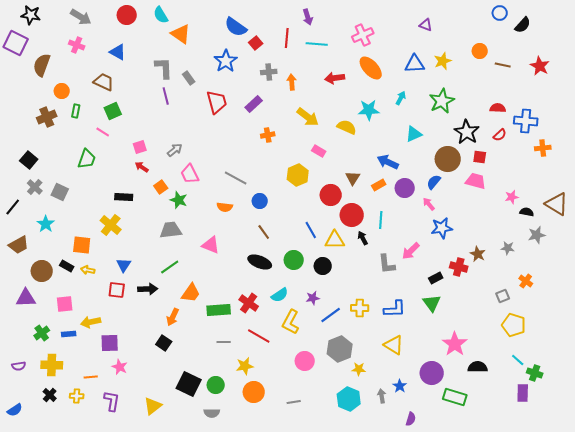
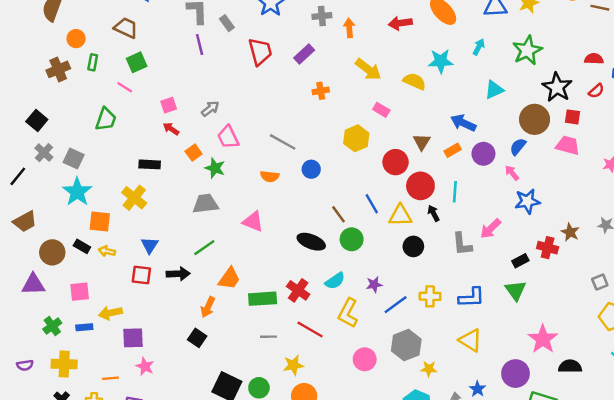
cyan star: (46, 224) -> (77, 192), moved, size x1.4
brown line: (264, 232) -> (339, 214), moved
black circle: (323, 266) -> (413, 246), moved

